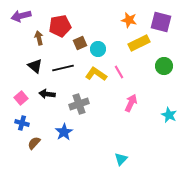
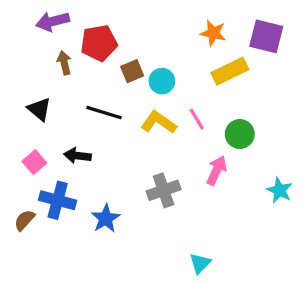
purple arrow: (21, 16) -> (53, 21), moved
black triangle: (35, 66) -> (39, 109), moved
green circle: (164, 66) -> (240, 134), moved
black line: (63, 68) -> (104, 113), turned 30
gray cross: (79, 104) -> (164, 190), moved
blue cross: (22, 123) -> (58, 200), moved, size x1.5
brown semicircle: (34, 143) -> (24, 220), moved

